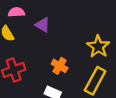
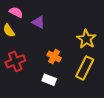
pink semicircle: (16, 12) -> (16, 12), turned 32

